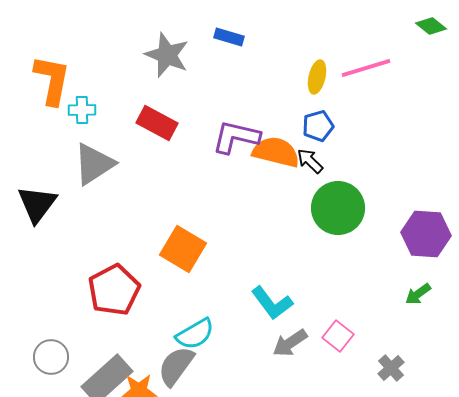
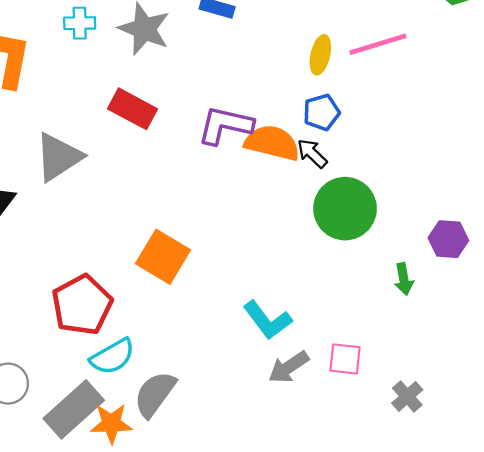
cyan cross: (82, 110) -> (80, 23), moved
purple hexagon: (426, 234) -> (448, 239), size x0.7
green arrow: (418, 294) -> (404, 279), moved, turned -64
cyan semicircle: (195, 334) -> (113, 357), moved
pink square: (338, 336) -> (345, 359), turned -32

